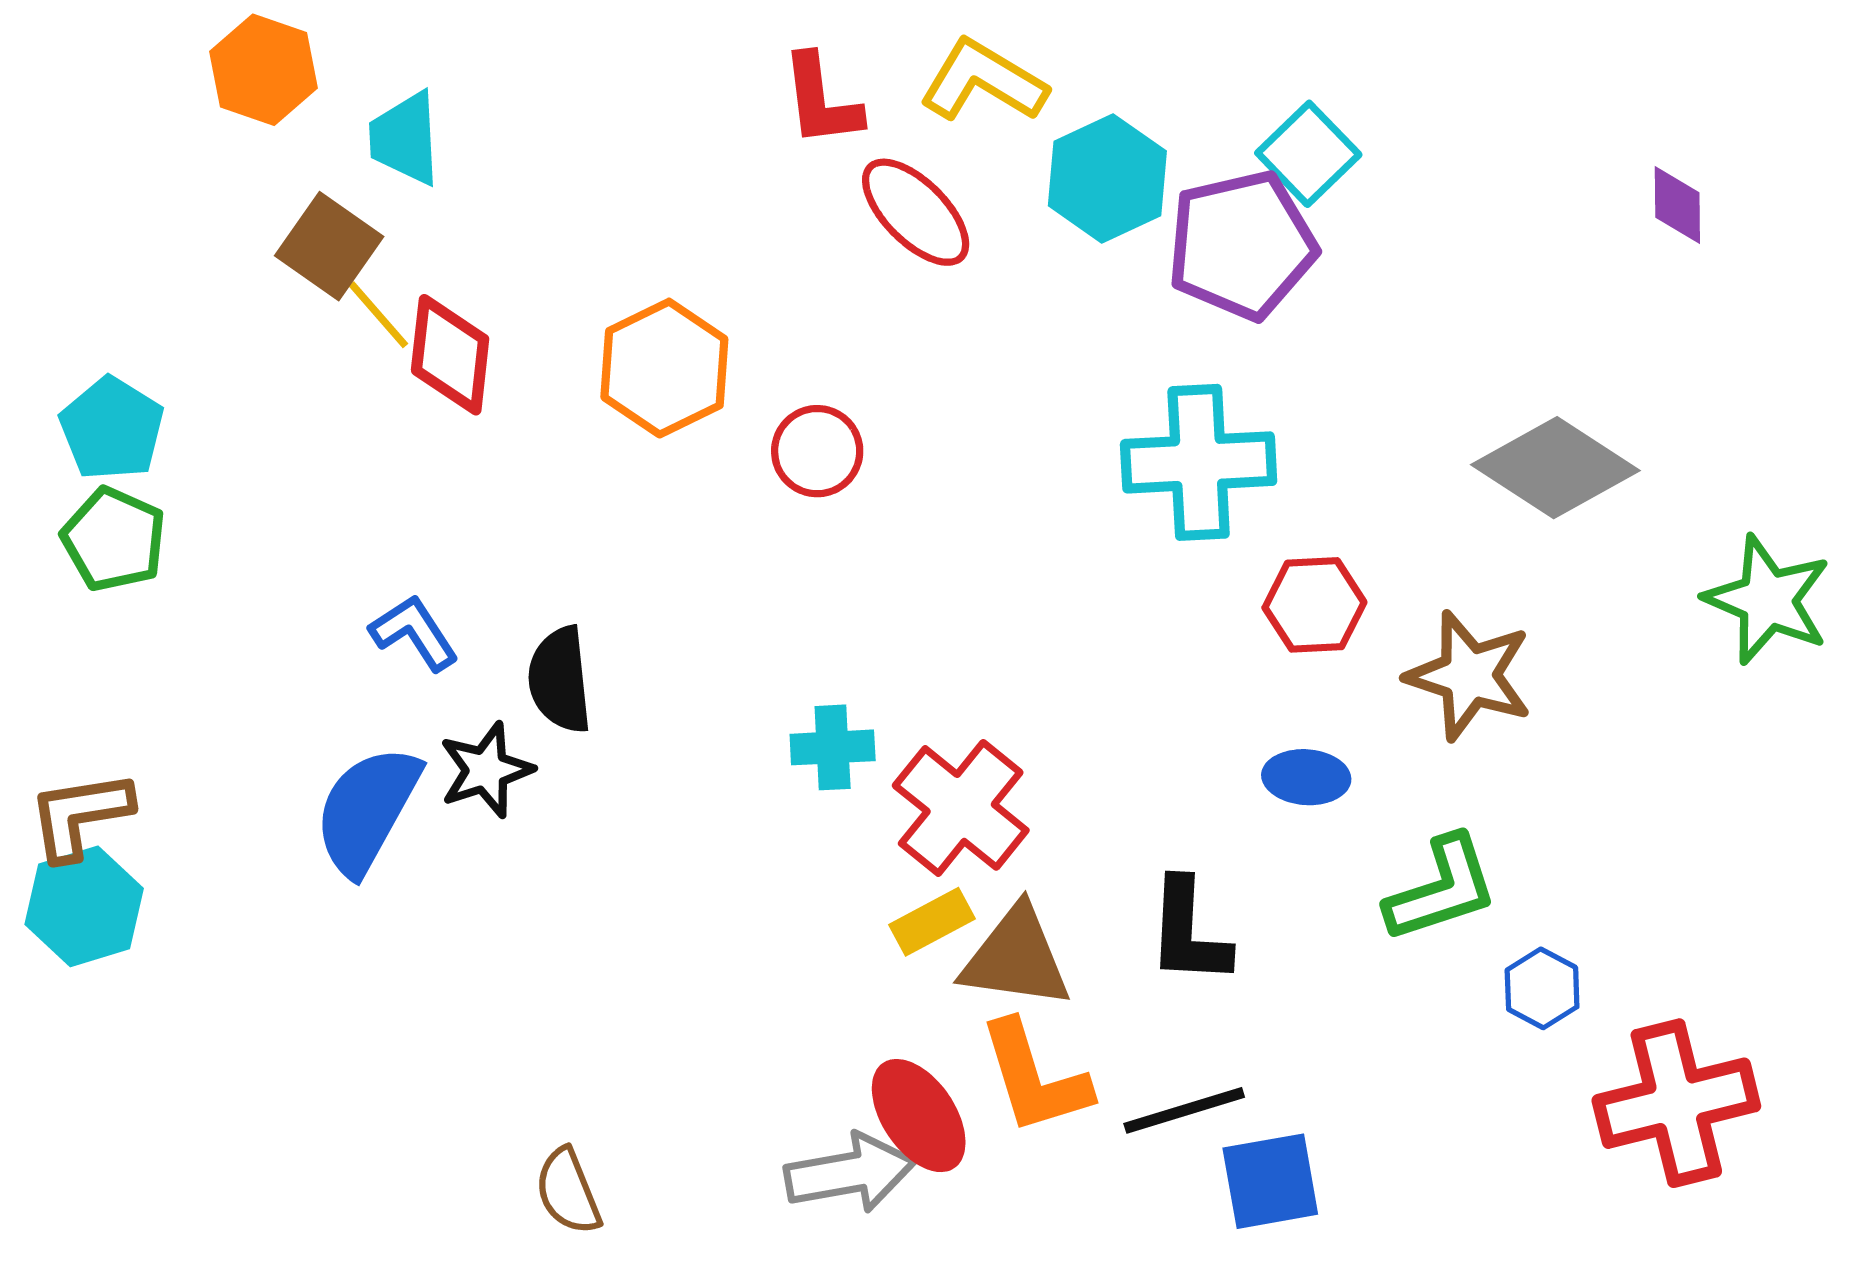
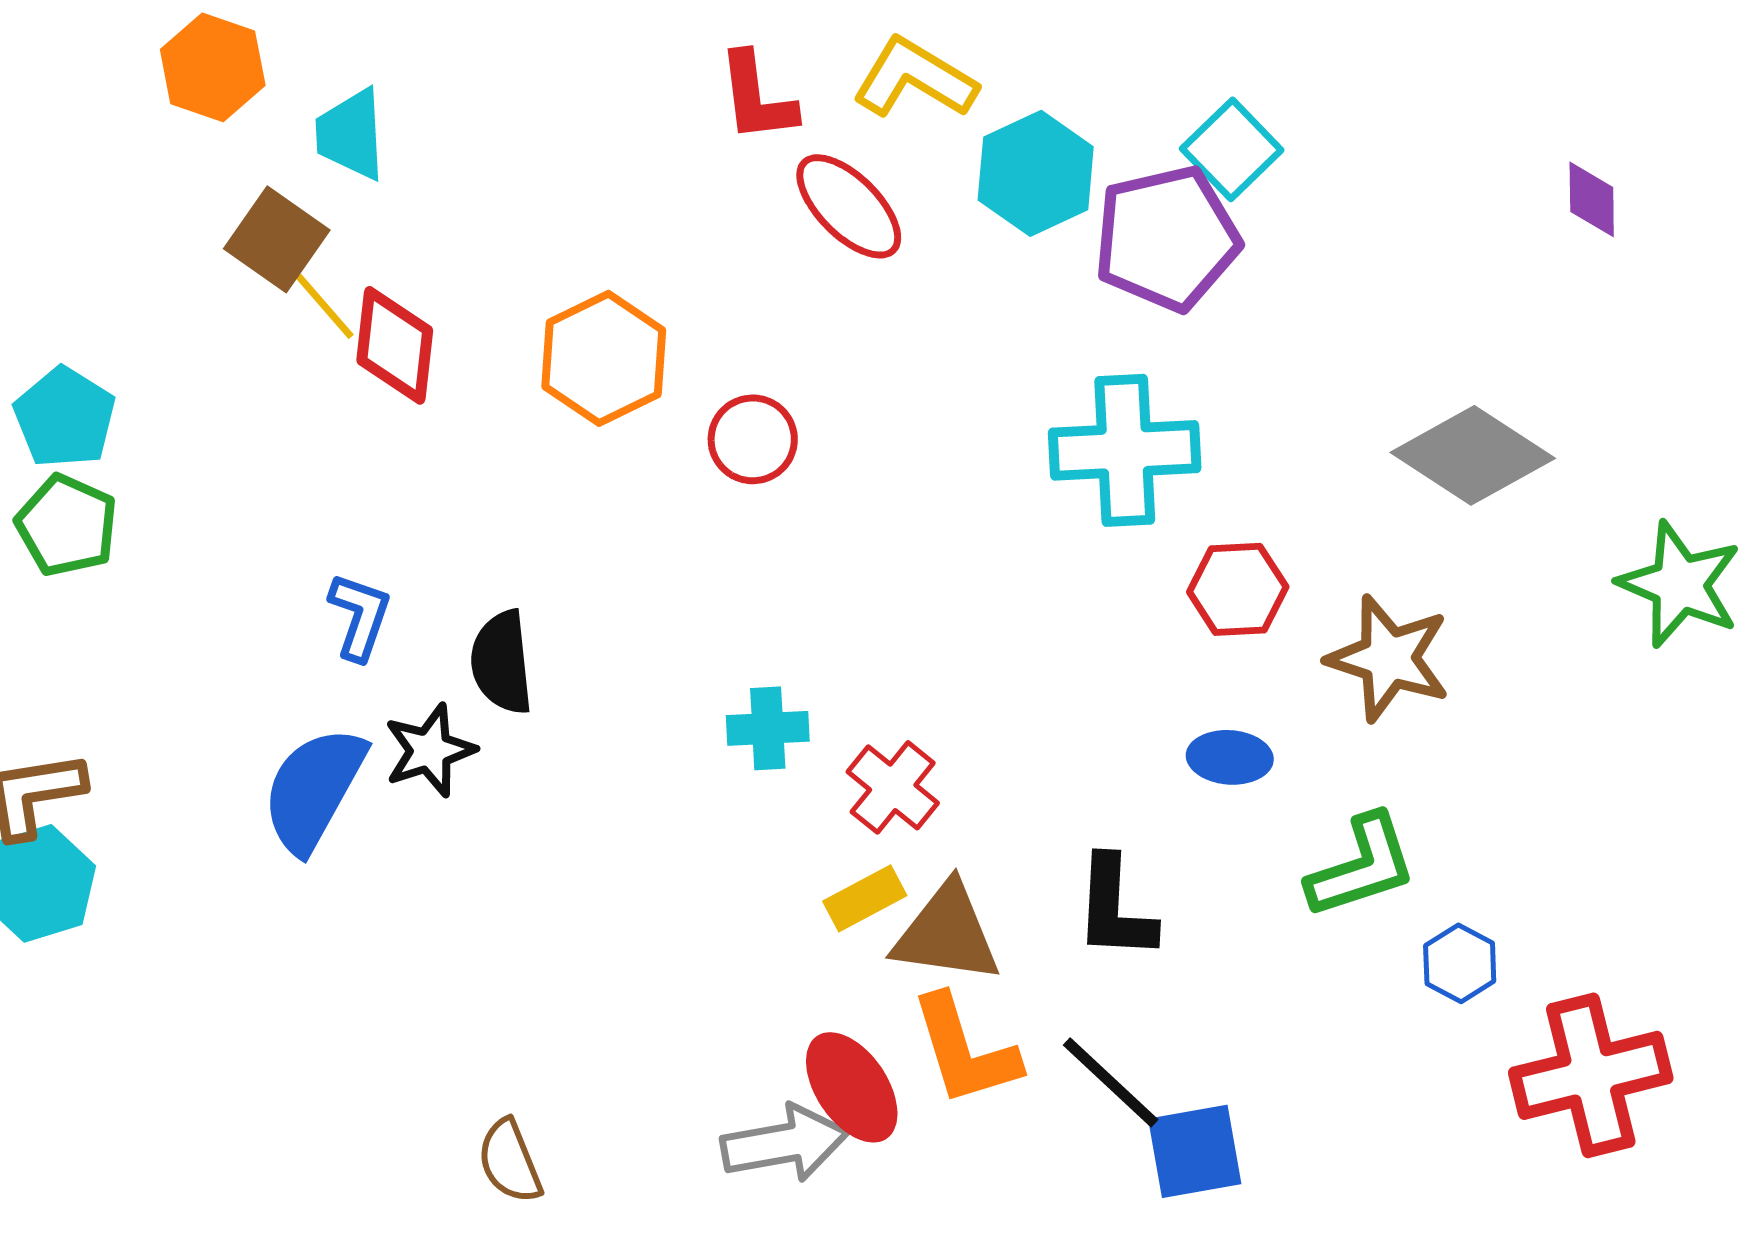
blue L-shape: (414, 633) -> (360, 616), turned 52
red cross: (961, 808) -> (893, 787), size x0.7
black line: (1184, 1110) -> (1111, 1082), turned 60

